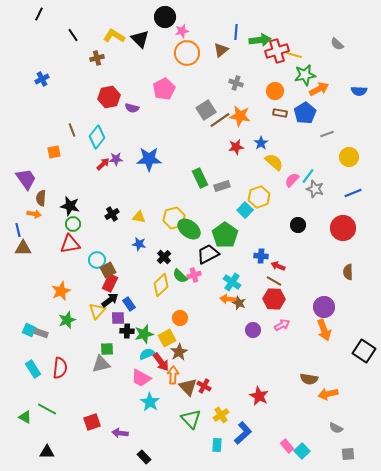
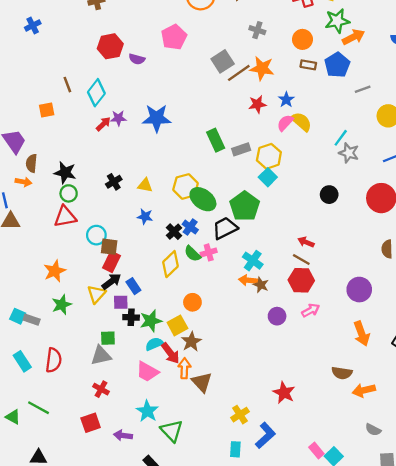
pink semicircle: (292, 180) -> (285, 123), moved
yellow hexagon: (259, 197) -> (269, 156), moved
blue cross: (261, 256) -> (190, 227), moved, turned 32
brown square: (108, 270) -> (109, 247), turned 35
orange arrow: (324, 330) -> (362, 334), moved
red cross: (204, 386) -> (101, 389), moved
cyan star: (150, 402) -> (147, 411), moved
green triangle: (191, 419) -> (172, 431), moved

